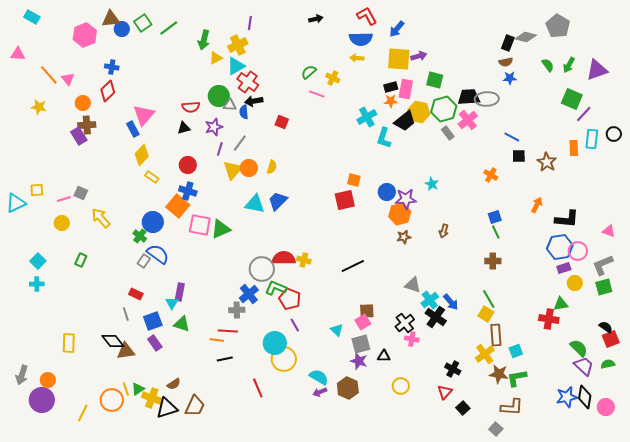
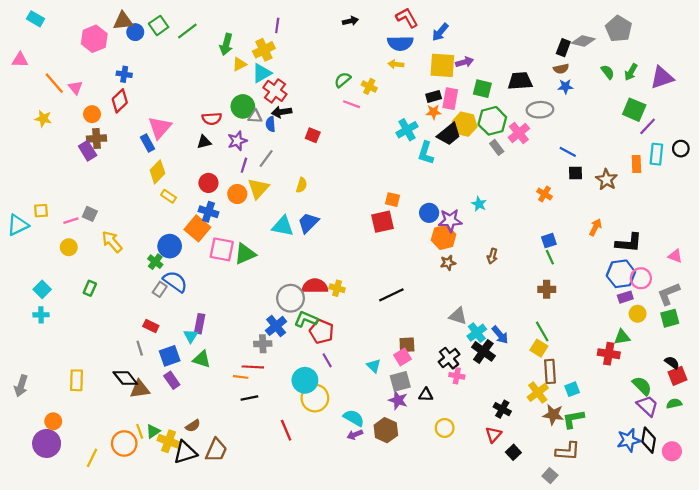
black trapezoid: (469, 97) -> (520, 81), moved
orange circle: (249, 168) -> (237, 194), moved
gray arrow: (22, 375) -> (21, 386), moved

